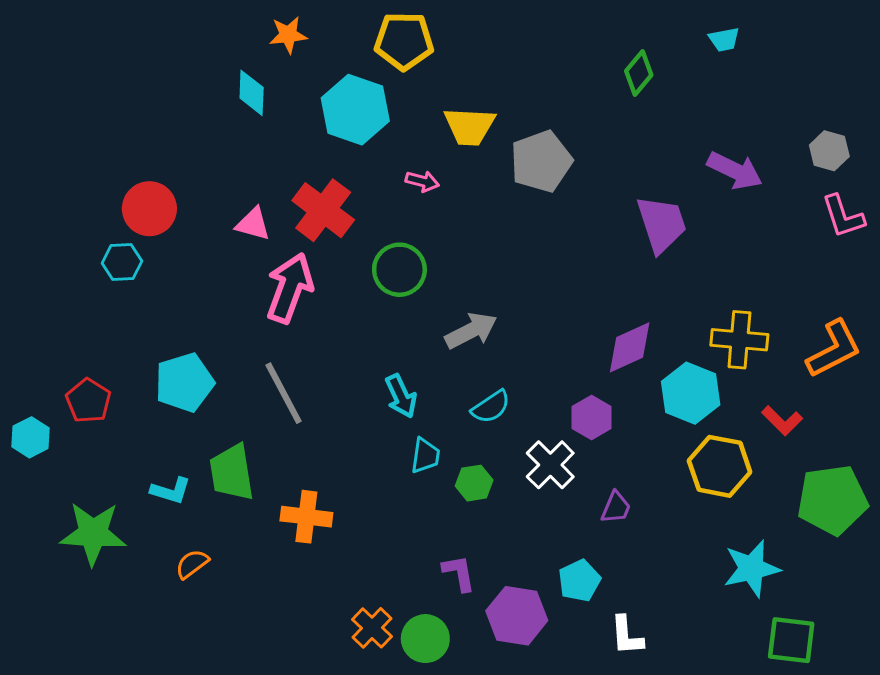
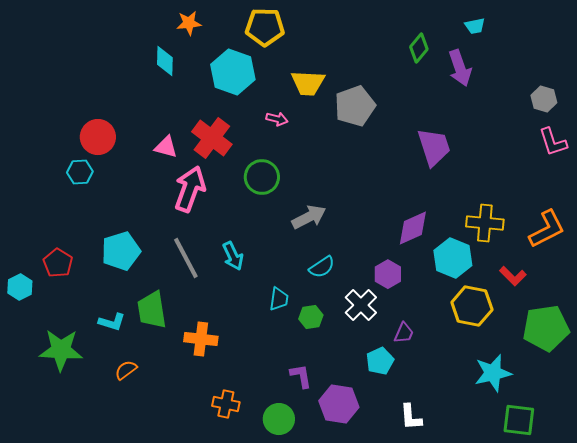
purple arrow: (735, 171) -> (460, 68), moved, turned 45
cyan arrow: (401, 396) -> (233, 256), moved
cyan pentagon: (579, 581) -> (380, 361), moved
orange cross: (372, 628) -> (226, 404), moved, turned -32

